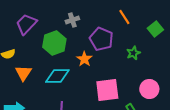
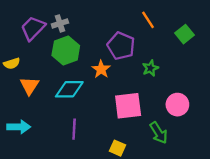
gray cross: (72, 20) -> (60, 23), moved
green star: (133, 53) -> (150, 68), moved

